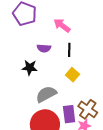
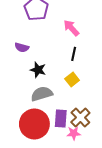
purple semicircle: (44, 48) -> (22, 47), moved
black star: (30, 68) -> (38, 70), moved

